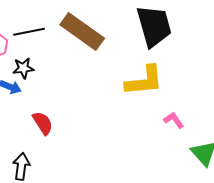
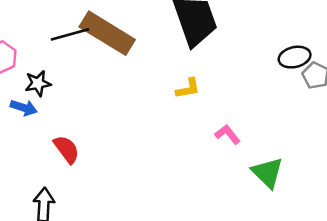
black line: (29, 32) -> (70, 34), moved
yellow L-shape: (144, 81) -> (188, 89), size x0.5

